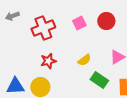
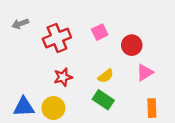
red circle: (106, 21) -> (132, 45), moved
green rectangle: (99, 80) -> (103, 100), moved

